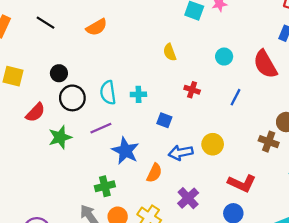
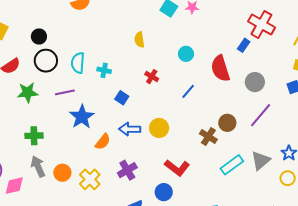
green cross: (105, 186) -> (34, 136), moved

